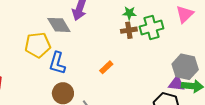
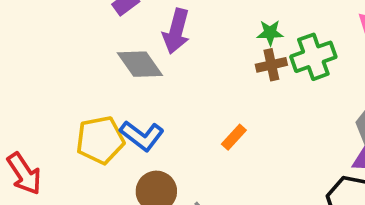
yellow pentagon: (38, 45) -> (100, 140), moved
blue L-shape: (57, 63) -> (142, 136), turned -65

